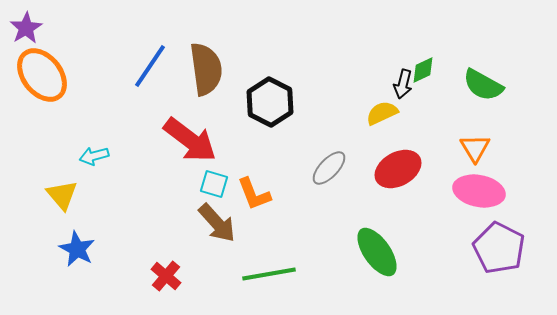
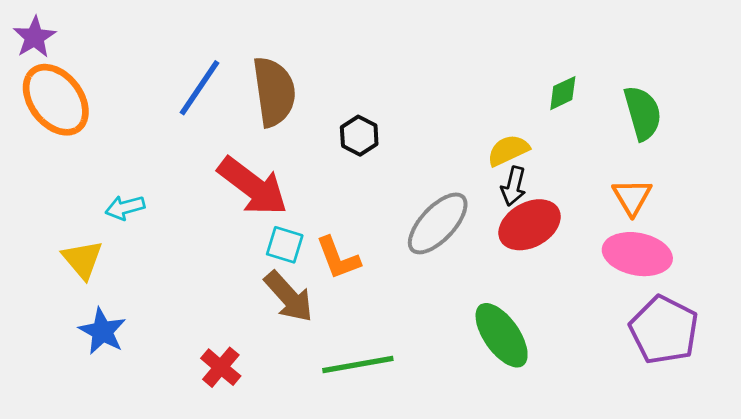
black arrow: (403, 84) -> (514, 186), moved
green semicircle: (483, 85) -> (643, 113), turned -135
black hexagon: (270, 102) -> (359, 136), size x0.6
gray ellipse: (329, 168) -> (438, 223), size x1.4

